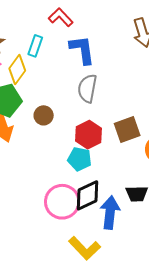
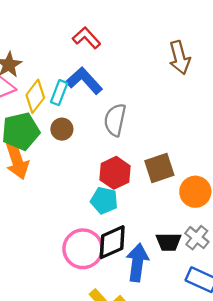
cyan rectangle: (35, 46) -> (59, 93), moved
blue L-shape: (82, 50) -> (84, 81), moved, turned -36
brown circle: (44, 115) -> (62, 129), moved

